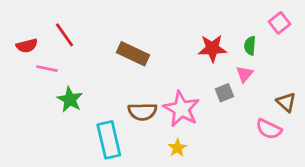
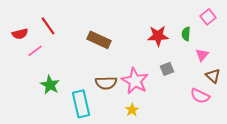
pink line: (47, 69) -> (35, 51), turned -49
pink triangle: (245, 74) -> (202, 55), moved
green star: (70, 99) -> (50, 85), moved

